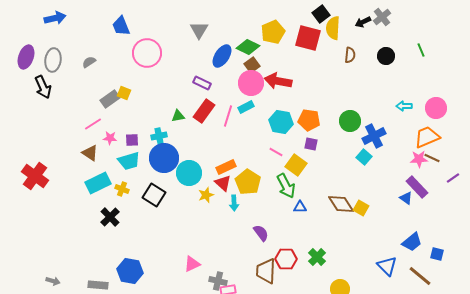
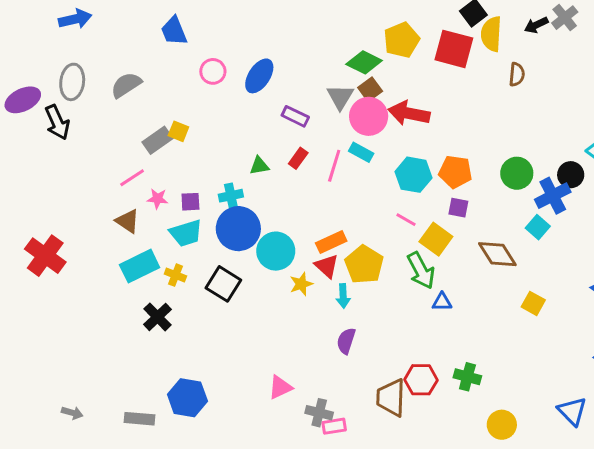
gray triangle: (199, 30) -> (340, 97), moved
pink circle: (147, 53) -> (213, 71), size x0.6
blue ellipse: (222, 56) -> (259, 76), moved
black circle: (386, 56) -> (571, 175), moved
purple ellipse: (26, 57) -> (23, 100), moved, turned 45
gray semicircle: (89, 62) -> (126, 85), size x1.5
cyan rectangle: (246, 107) -> (361, 152), turned 56
red rectangle: (204, 111) -> (298, 158), size x0.6
brown diamond: (341, 204) -> (497, 254), moved
purple semicircle: (261, 233) -> (346, 341), moved, turned -126
green cross: (317, 257) -> (467, 377), turned -30
blue triangle: (387, 266) -> (572, 411), moved

